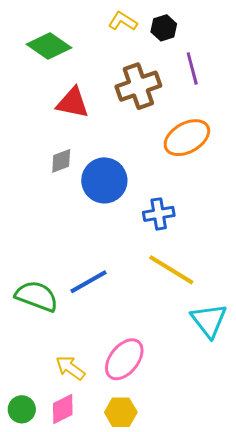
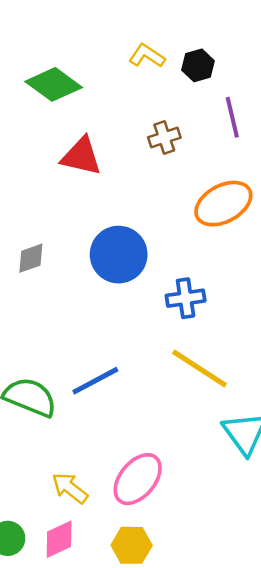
brown cross: (138, 86) -> (164, 138), size x0.6
gray diamond: (61, 161) -> (31, 258), moved

